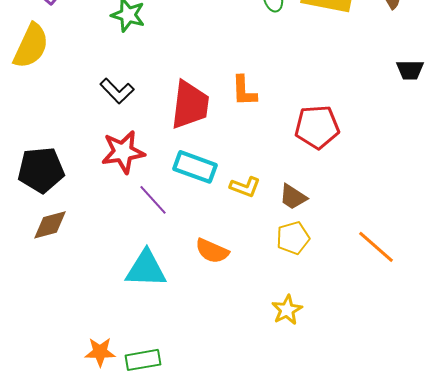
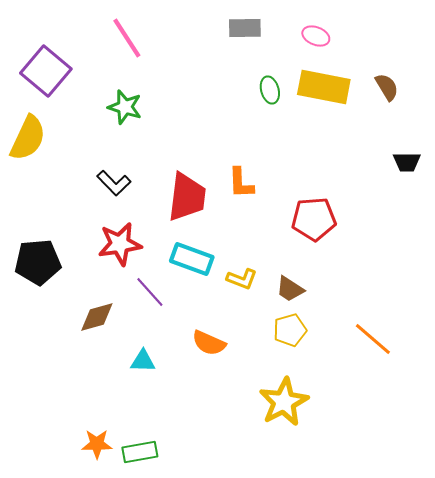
brown diamond: (50, 225) -> (97, 317), moved
cyan triangle: (146, 269) -> (143, 361), size x0.6
yellow star: (287, 310) -> (284, 402), size x1.6

